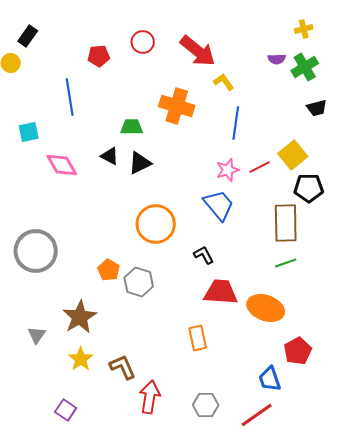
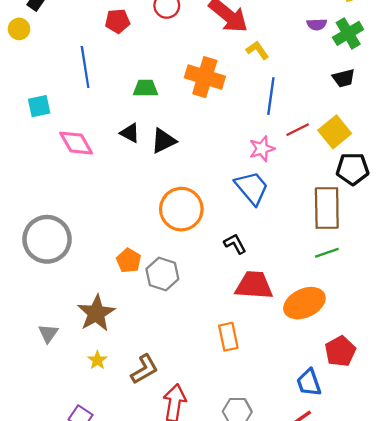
black trapezoid: (317, 108) -> (344, 78), moved
green trapezoid: (132, 127) -> (145, 88), moved
red line: (260, 167) -> (298, 130), moved
orange ellipse: (266, 308) -> (304, 303), turned -45
yellow star: (81, 359) -> (97, 360), size x0.7
brown L-shape: (123, 367) -> (144, 369), turned 84

